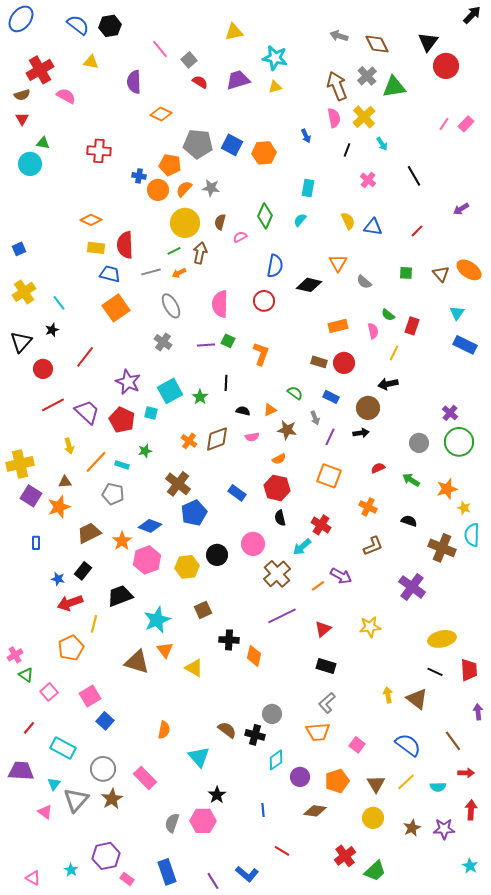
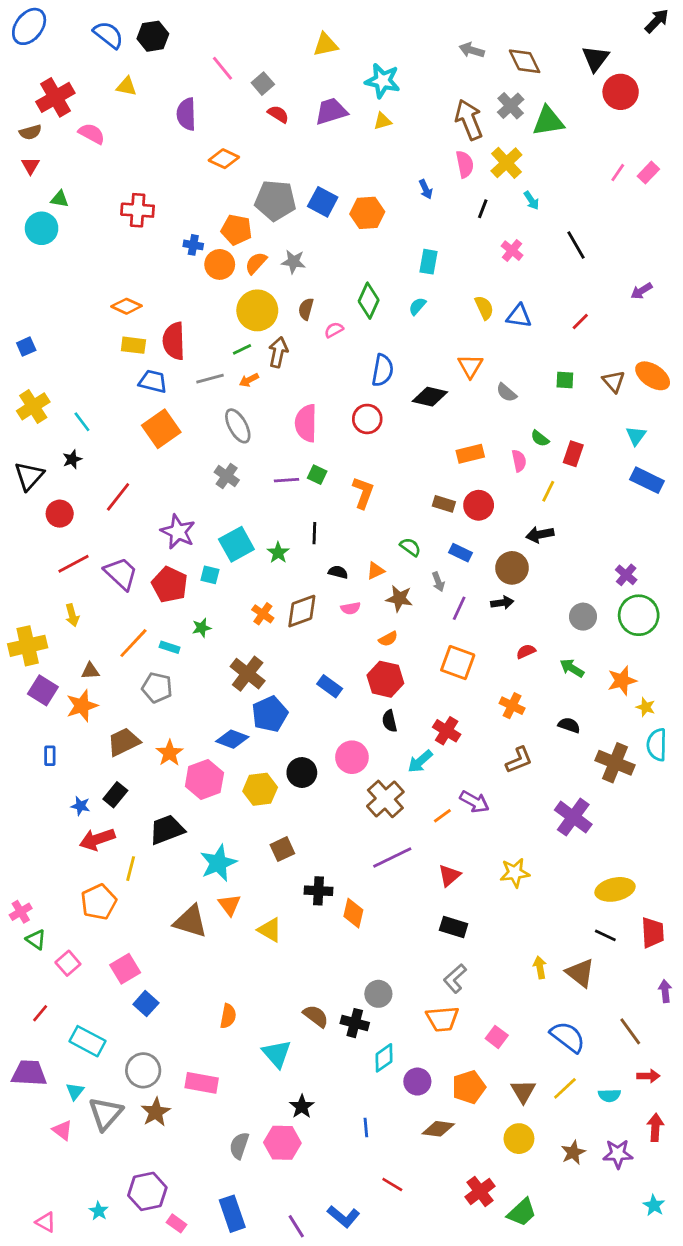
yellow arrow: (69, 446) -> (72, 615), moved
blue diamond: (150, 526) -> (232, 739), moved
pink rectangle: (145, 778) -> (202, 1083), turned -35

